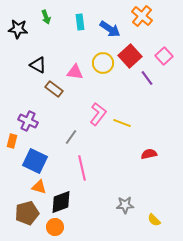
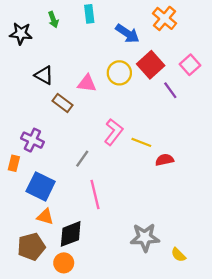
cyan rectangle: (80, 22) -> (89, 14), moved
red semicircle: (149, 154) -> (165, 160), moved
gray star: (125, 205) -> (145, 237), size x1.4

